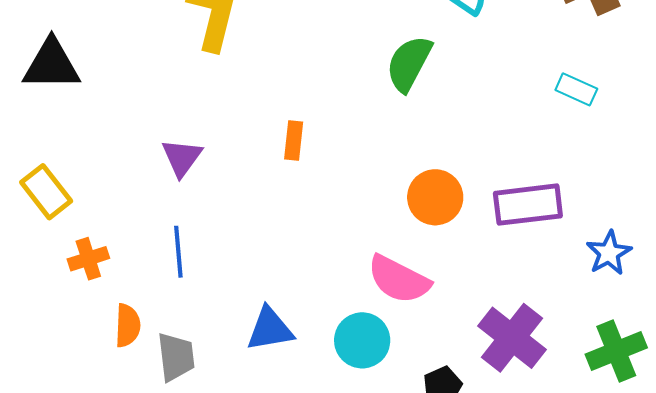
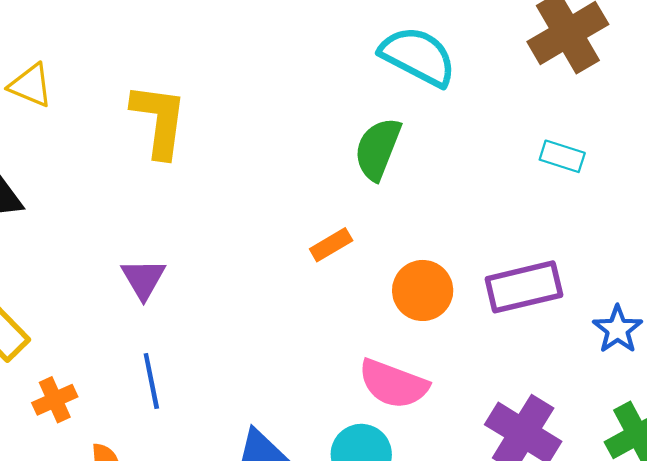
orange rectangle: (294, 140) -> (331, 245), moved, turned 60

